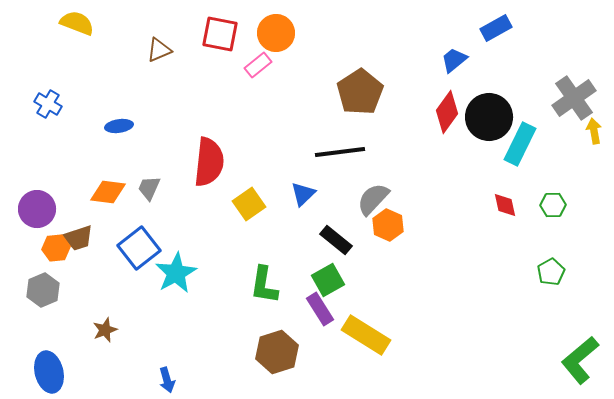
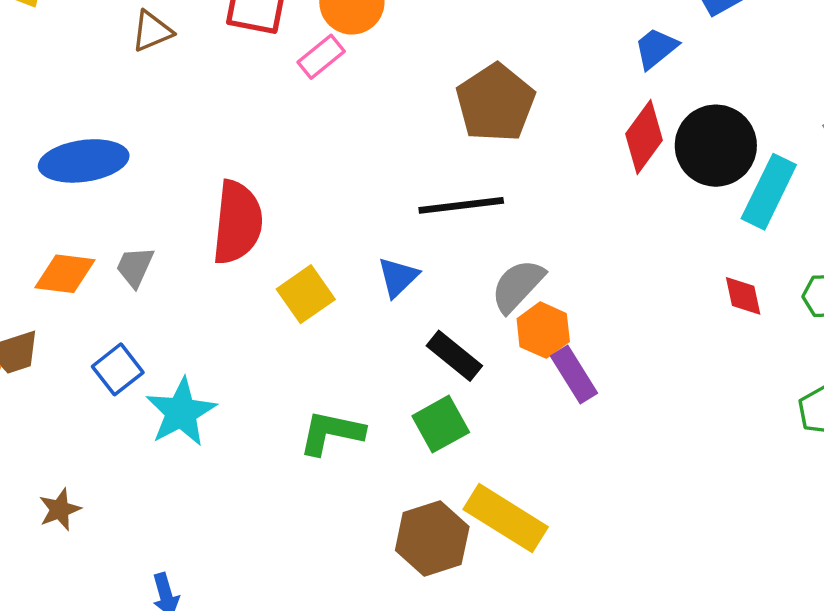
blue ellipse: (119, 126) -> (84, 161), size x1.8
blue square: (139, 248) -> (118, 369), size x0.7
green L-shape: (264, 285) -> (331, 433), turned 93
purple rectangle: (320, 309) -> (574, 375), moved
brown hexagon: (277, 352) -> (432, 539), moved

